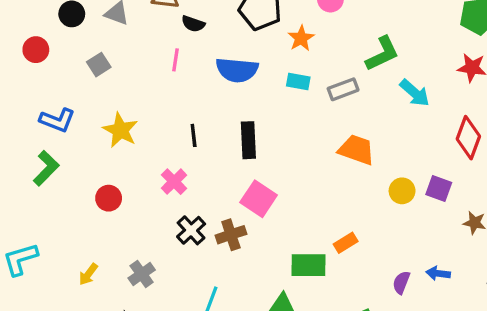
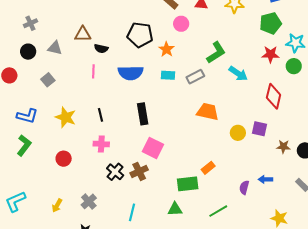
black line: (194, 135) -> (101, 115), moved
pink cross: (174, 182) -> (101, 144), turned -35

